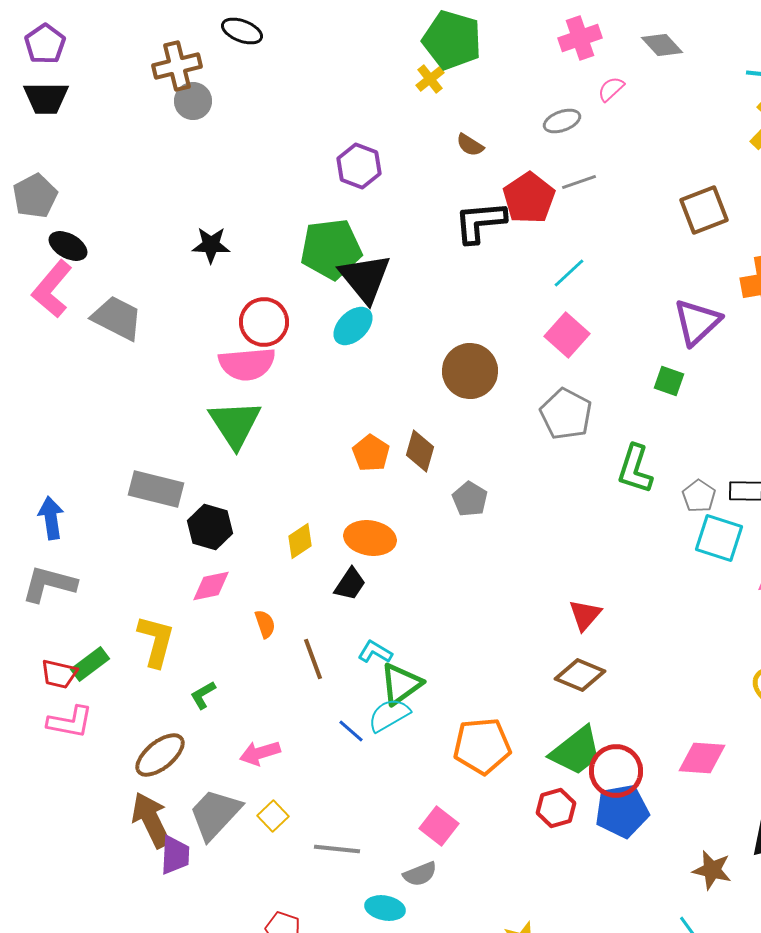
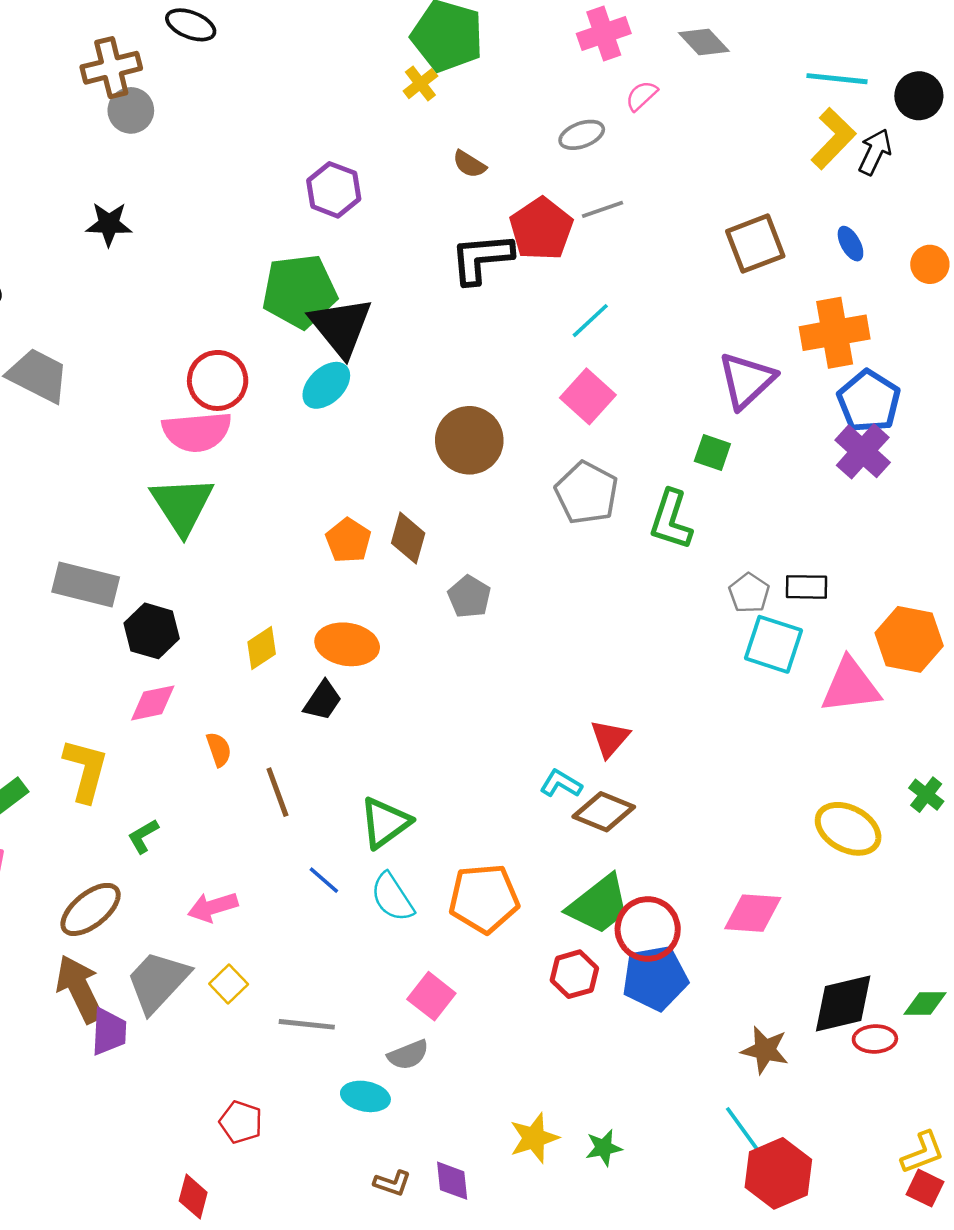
black star: (211, 245) -> (109, 224), moved
green L-shape: (635, 469) -> (671, 520), moved
cyan L-shape: (375, 652) -> (561, 784), moved
cyan semicircle: (389, 715) -> (392, 897), moved, turned -93

